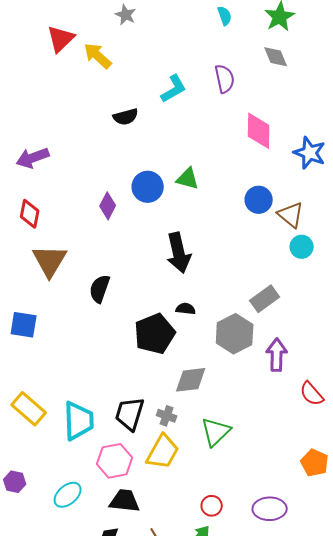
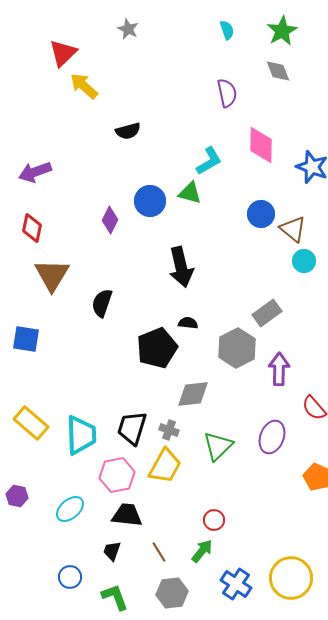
yellow arrow: (98, 56) -> (84, 86), moved
cyan L-shape: (174, 89) -> (209, 161), moved
purple ellipse: (270, 509) -> (272, 437), moved, turned -68

